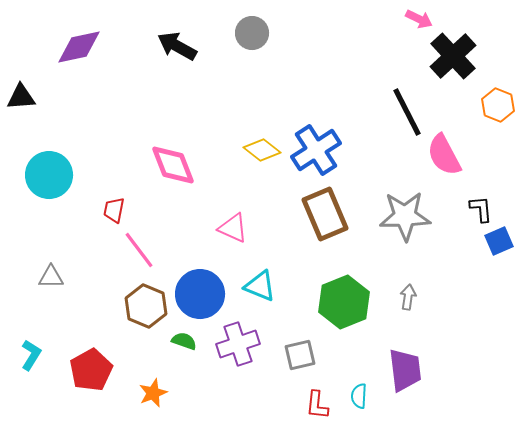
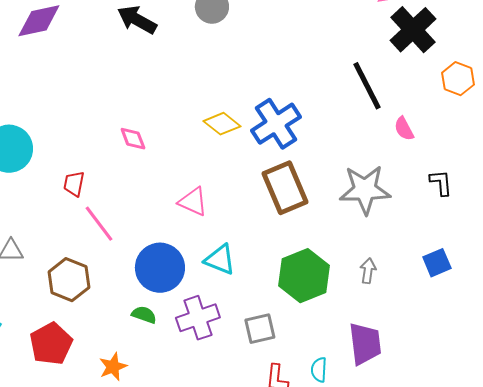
pink semicircle: (444, 155) -> (404, 129), size x0.6
pink diamond: (173, 165) -> (133, 139), size x0.6
blue square: (499, 241) -> (437, 263), moved
brown hexagon: (146, 306) -> (69, 280), moved

